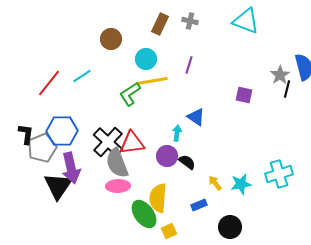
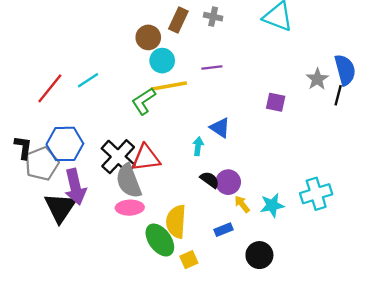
brown circle: (111, 39) -> (148, 37), moved
purple line: (189, 65) -> (212, 68), turned 66
black line: (287, 89) -> (338, 95), moved
purple circle: (167, 156) -> (228, 182), moved

